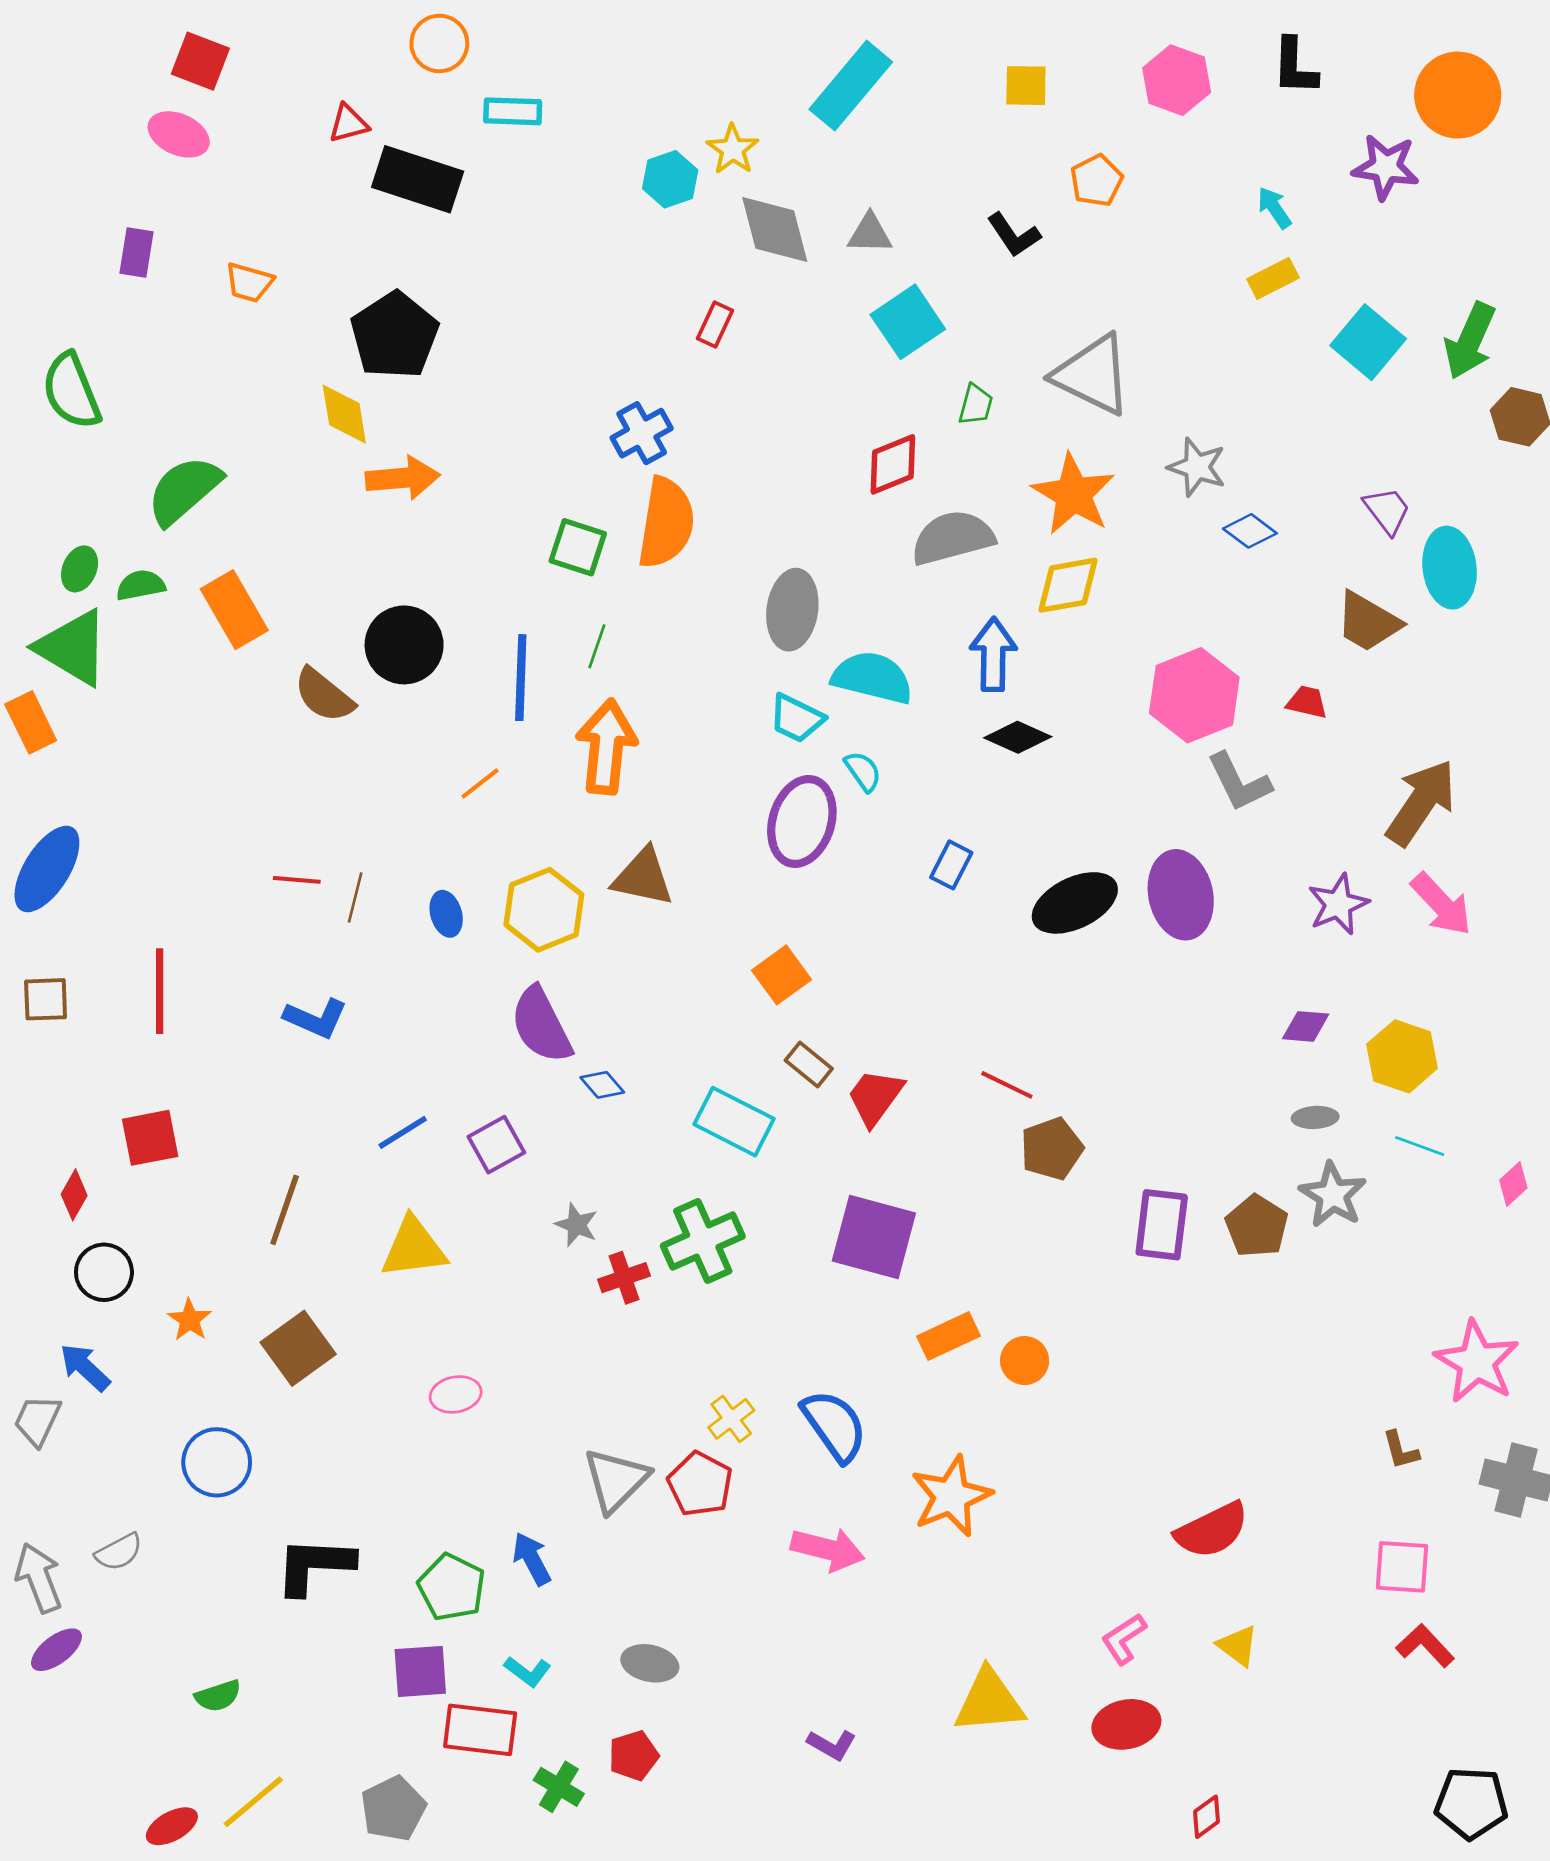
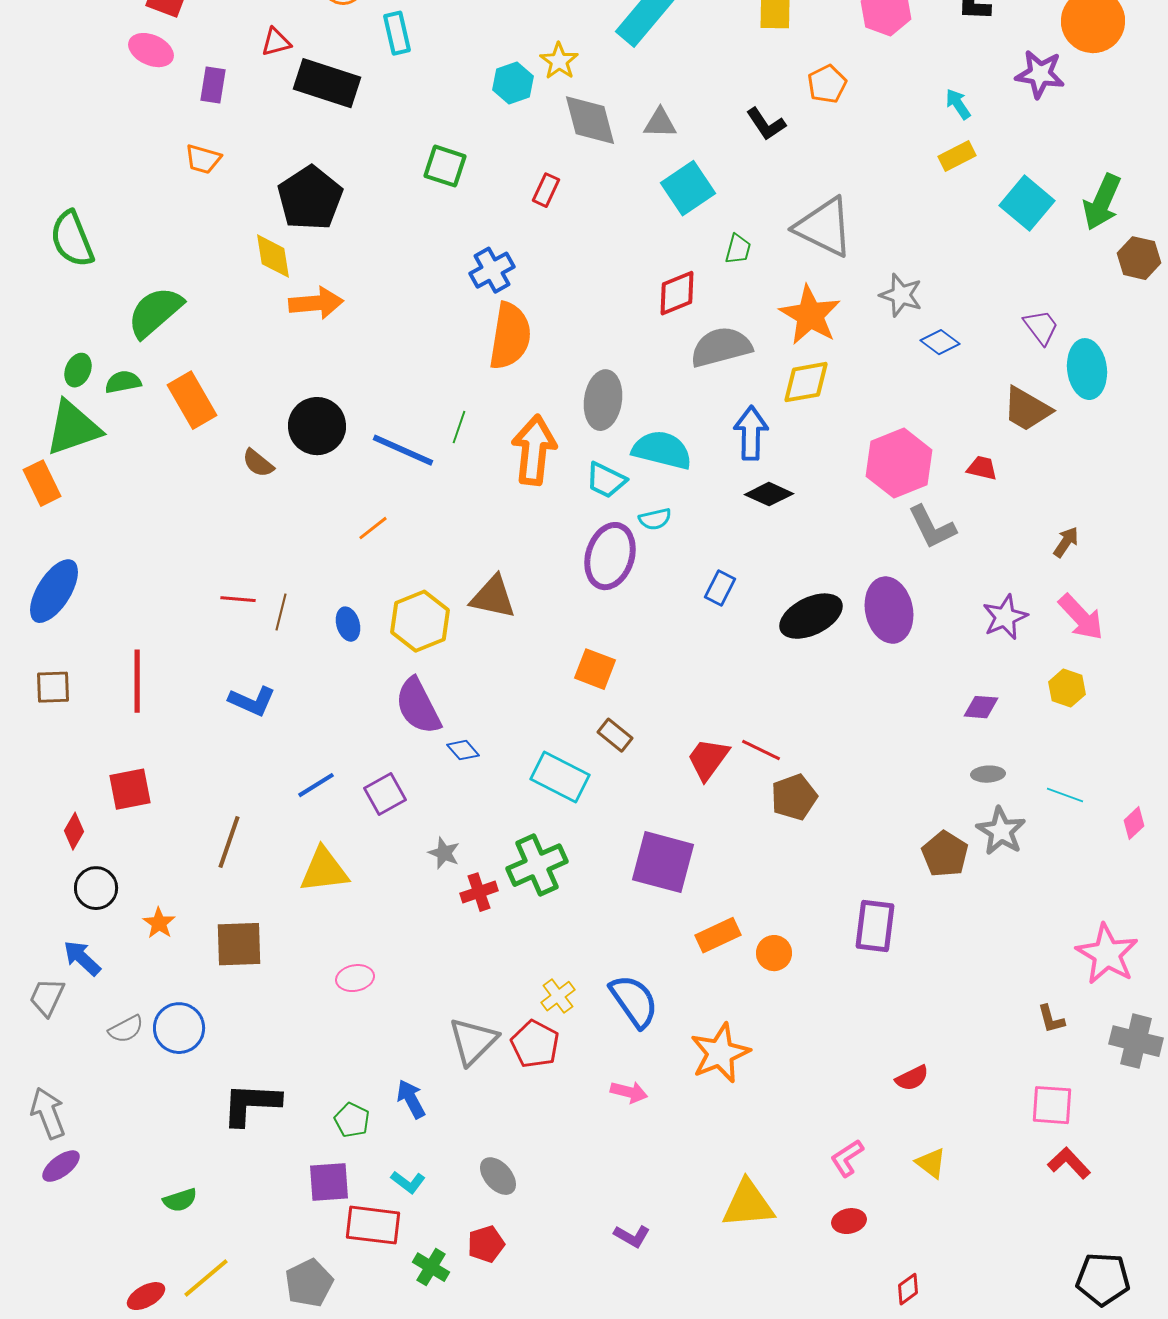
cyan rectangle: (513, 111) -> (397, 33), turned 75
purple rectangle: (137, 253) -> (213, 85), moved
green square: (578, 547) -> (445, 166), moved
green triangle: (73, 648) -> (73, 428), turned -50
blue line: (521, 678) -> (403, 450), turned -68
brown semicircle: (324, 695) -> (258, 463), size x0.7
orange arrow: (606, 747) -> (534, 450), moved
cyan semicircle: (863, 771) -> (655, 519), turned 112
brown arrow: (1421, 802) -> (1066, 542), size x0.5
orange square: (782, 975) -> (595, 669), turned -33
yellow hexagon: (1402, 1056) -> (1067, 688), moved, size x0.7
red trapezoid: (875, 1097) -> (708, 759), moved
purple rectangle: (1162, 1225) -> (875, 926), moved
brown square: (298, 1348) -> (239, 944), turned 34
red semicircle: (1212, 1530) -> (912, 1078), size x0.6
pink arrow: (828, 1549) -> (629, 1092), size x0.7
gray semicircle: (119, 1552) -> (126, 1029), moved
green pentagon: (452, 1587) -> (352, 1120), size x0.7
gray ellipse: (650, 1663) -> (498, 1176), turned 36
red ellipse: (1126, 1724) -> (849, 1221), size x0.7

